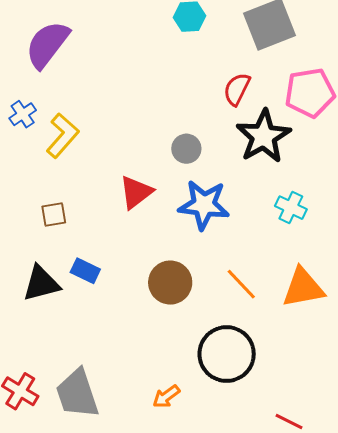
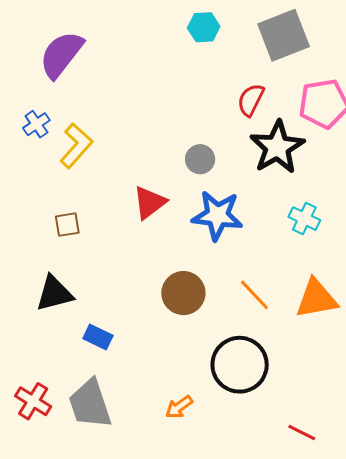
blue rectangle: (85, 271) -> (98, 337), moved

